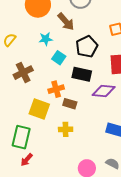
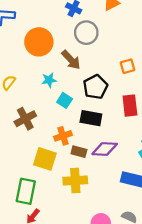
purple diamond: (104, 91) -> (105, 149), moved
yellow cross: (66, 129) -> (75, 181), size x1.5

